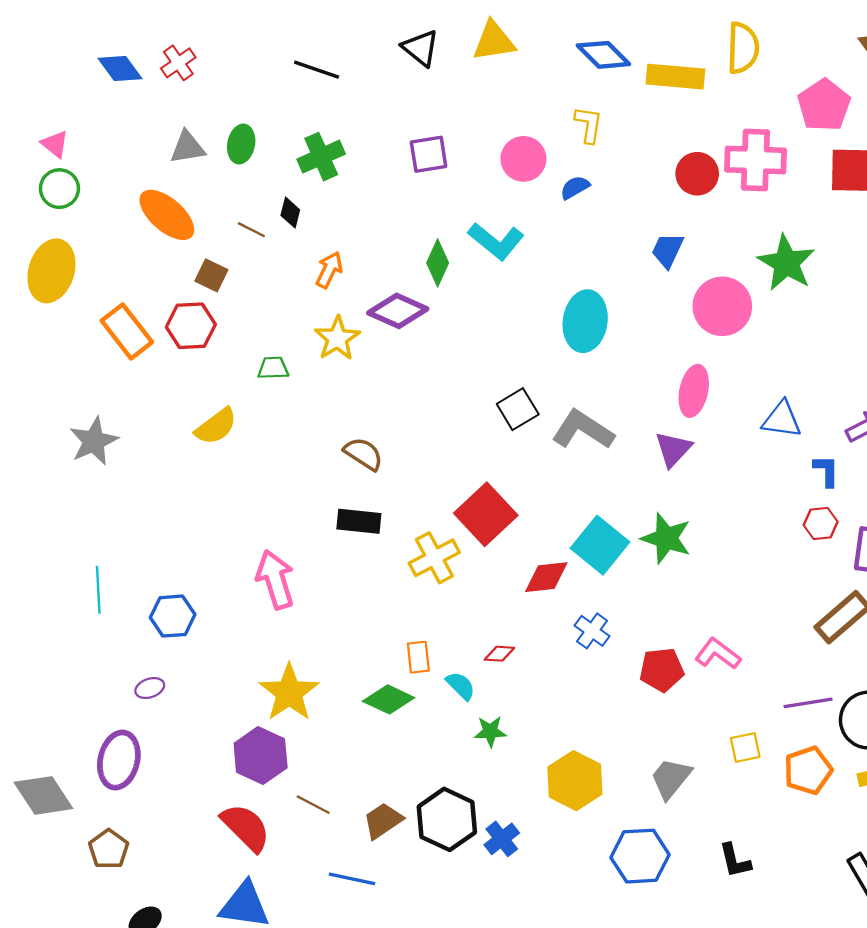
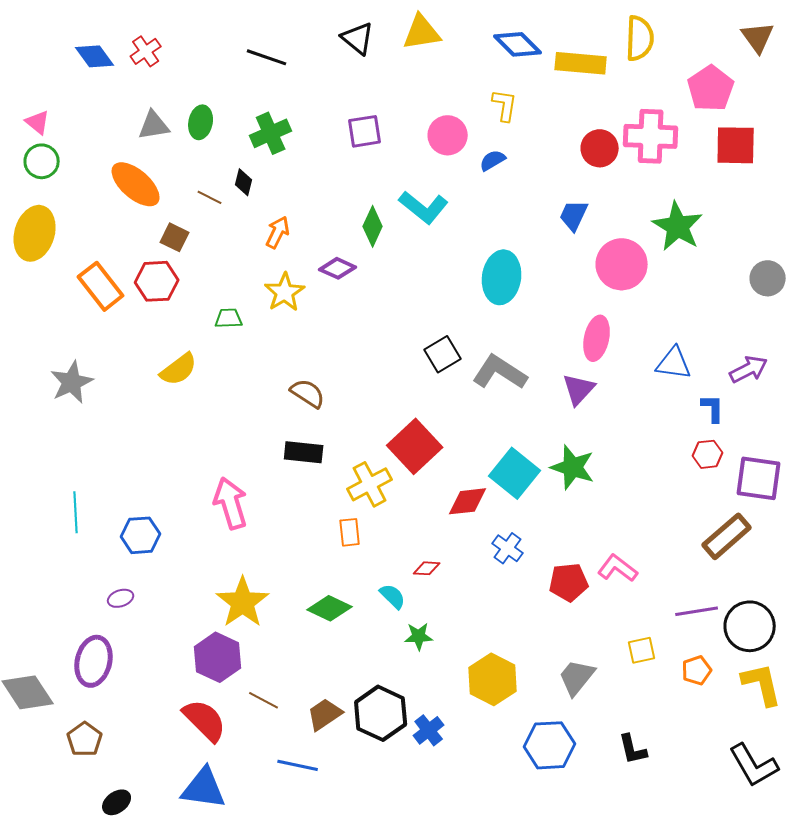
purple diamond: (398, 311) -> (338, 268), size x0.7
orange rectangle: (418, 657) -> (350, 532), moved
orange pentagon: (808, 770) -> (697, 670), size x0.7

